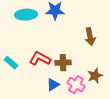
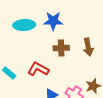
brown cross: (63, 63) -> (61, 48), moved

